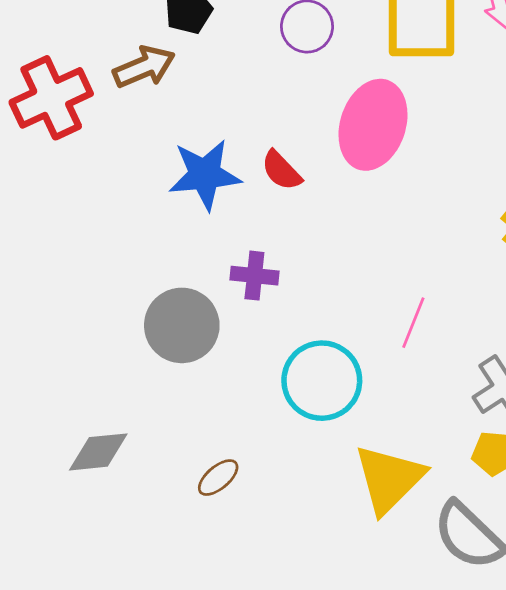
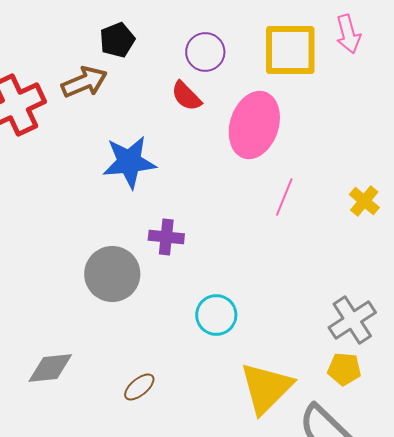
red semicircle: (281, 171) -> (186, 96), moved
pink line: (413, 323) -> (284, 197), moved
cyan circle: (322, 381) -> (216, 315), size x0.7

